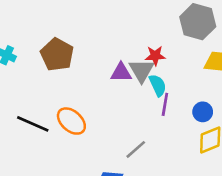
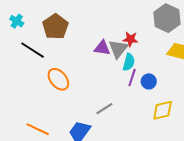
cyan semicircle: (158, 85) -> (129, 62), turned 30
blue circle: (203, 112) -> (149, 81), moved
black line: (33, 124) -> (33, 50), moved

